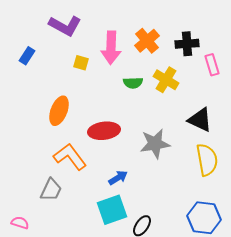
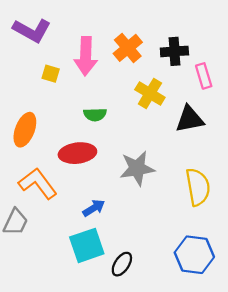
green semicircle: (133, 83) -> (95, 115), moved
black triangle: (200, 120) -> (190, 119), moved, turned -36

